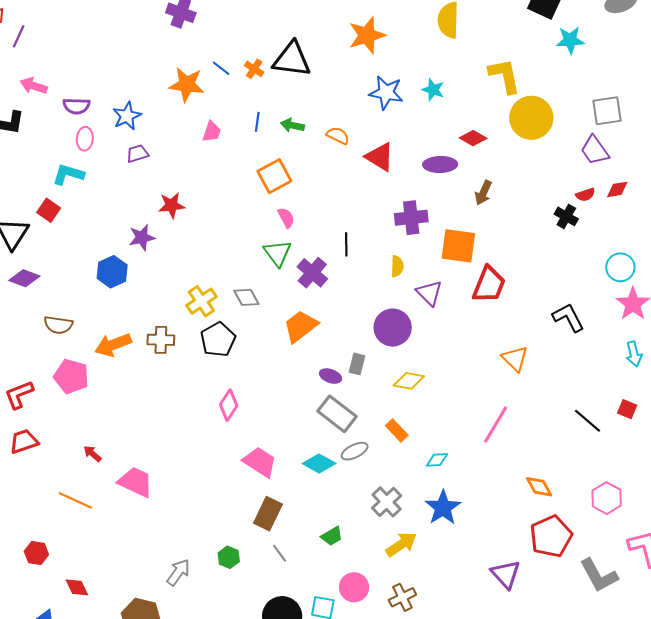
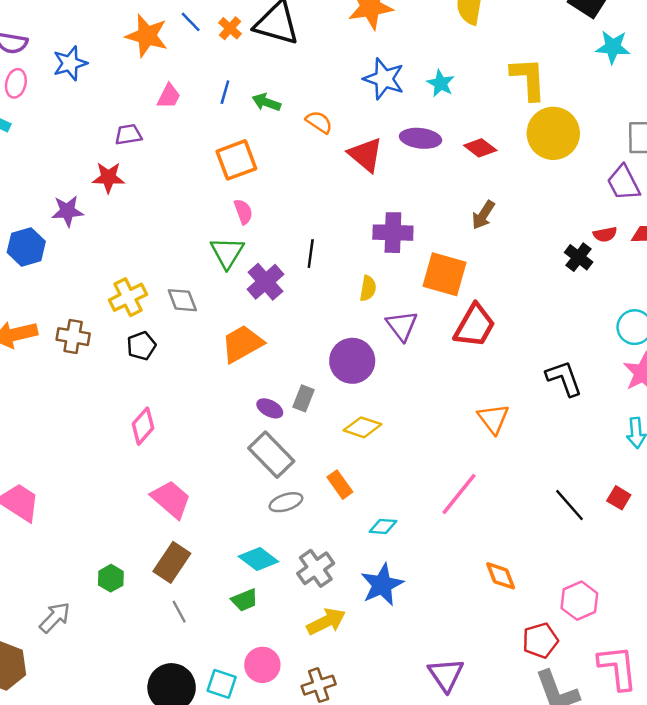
purple trapezoid: (137, 154) -> (128, 135), moved
purple ellipse: (440, 164) -> (421, 138), moved
black pentagon: (218, 340) -> (141, 346), size x0.7
cyan diamond: (319, 464) -> (258, 559), moved
red pentagon: (551, 536) -> (540, 640), moved, size x0.7
green hexagon: (229, 557) -> (111, 578), moved

